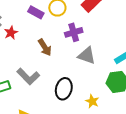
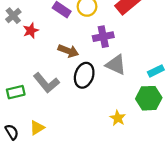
brown arrow: (45, 47) -> (68, 51), turned -42
black ellipse: (64, 89) -> (84, 75), moved

